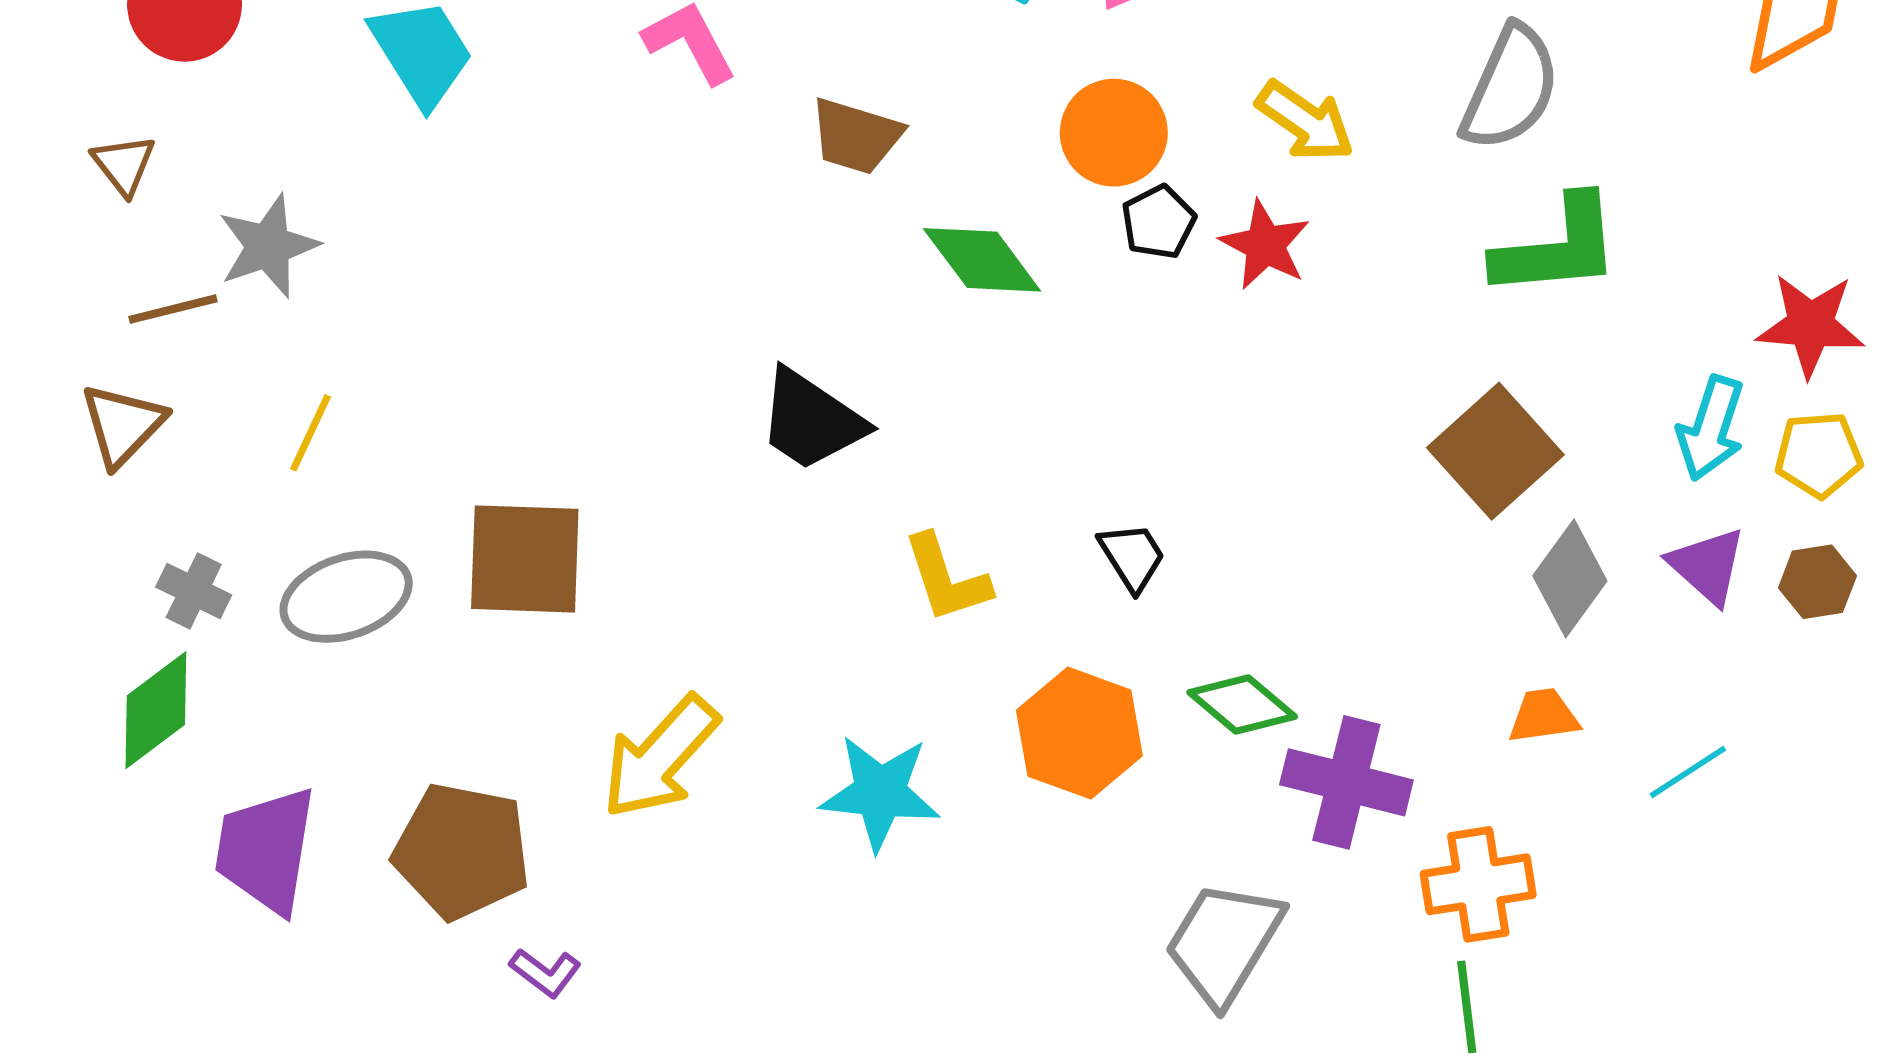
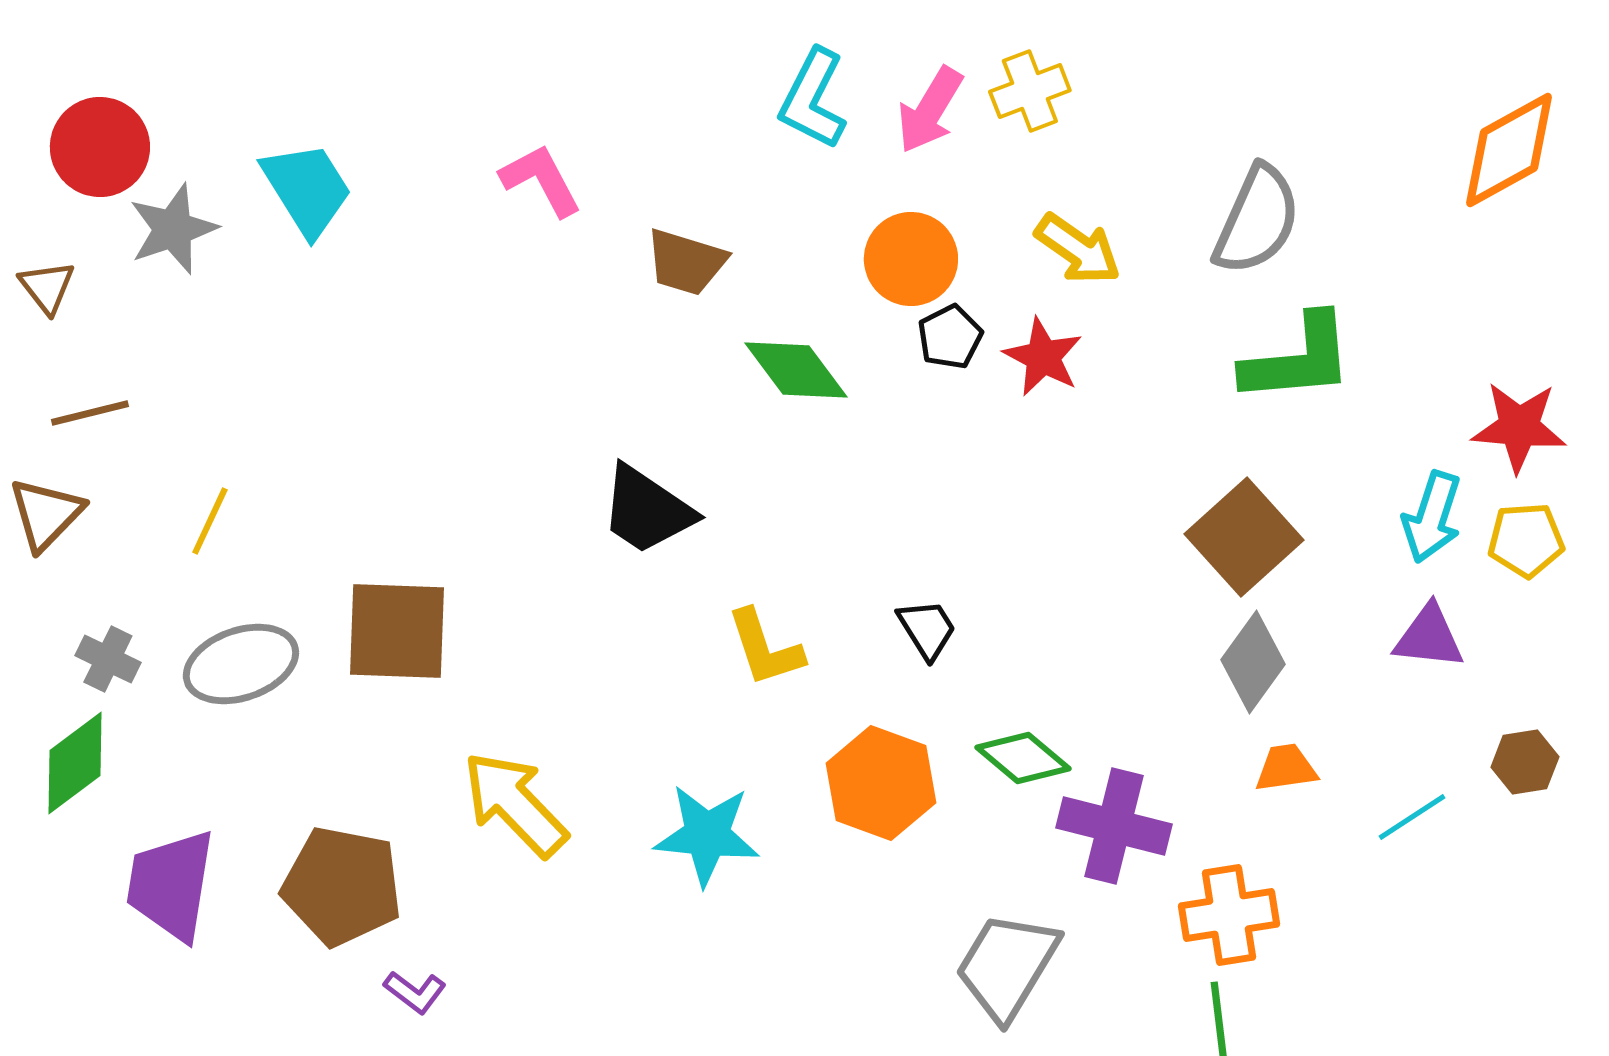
gray star: (268, 246) -> (173, 229), moved
purple triangle: (1707, 566) -> (1429, 637), turned -36
gray diamond: (1570, 578) -> (1253, 662), moved
brown hexagon: (1817, 582) -> (1525, 762), moved
yellow arrow: (660, 757) -> (515, 804), turned 94

